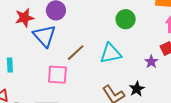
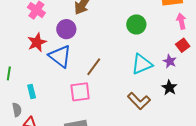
cyan triangle: (111, 53) -> (142, 64), moved
black star: (137, 89) -> (169, 88), moved

